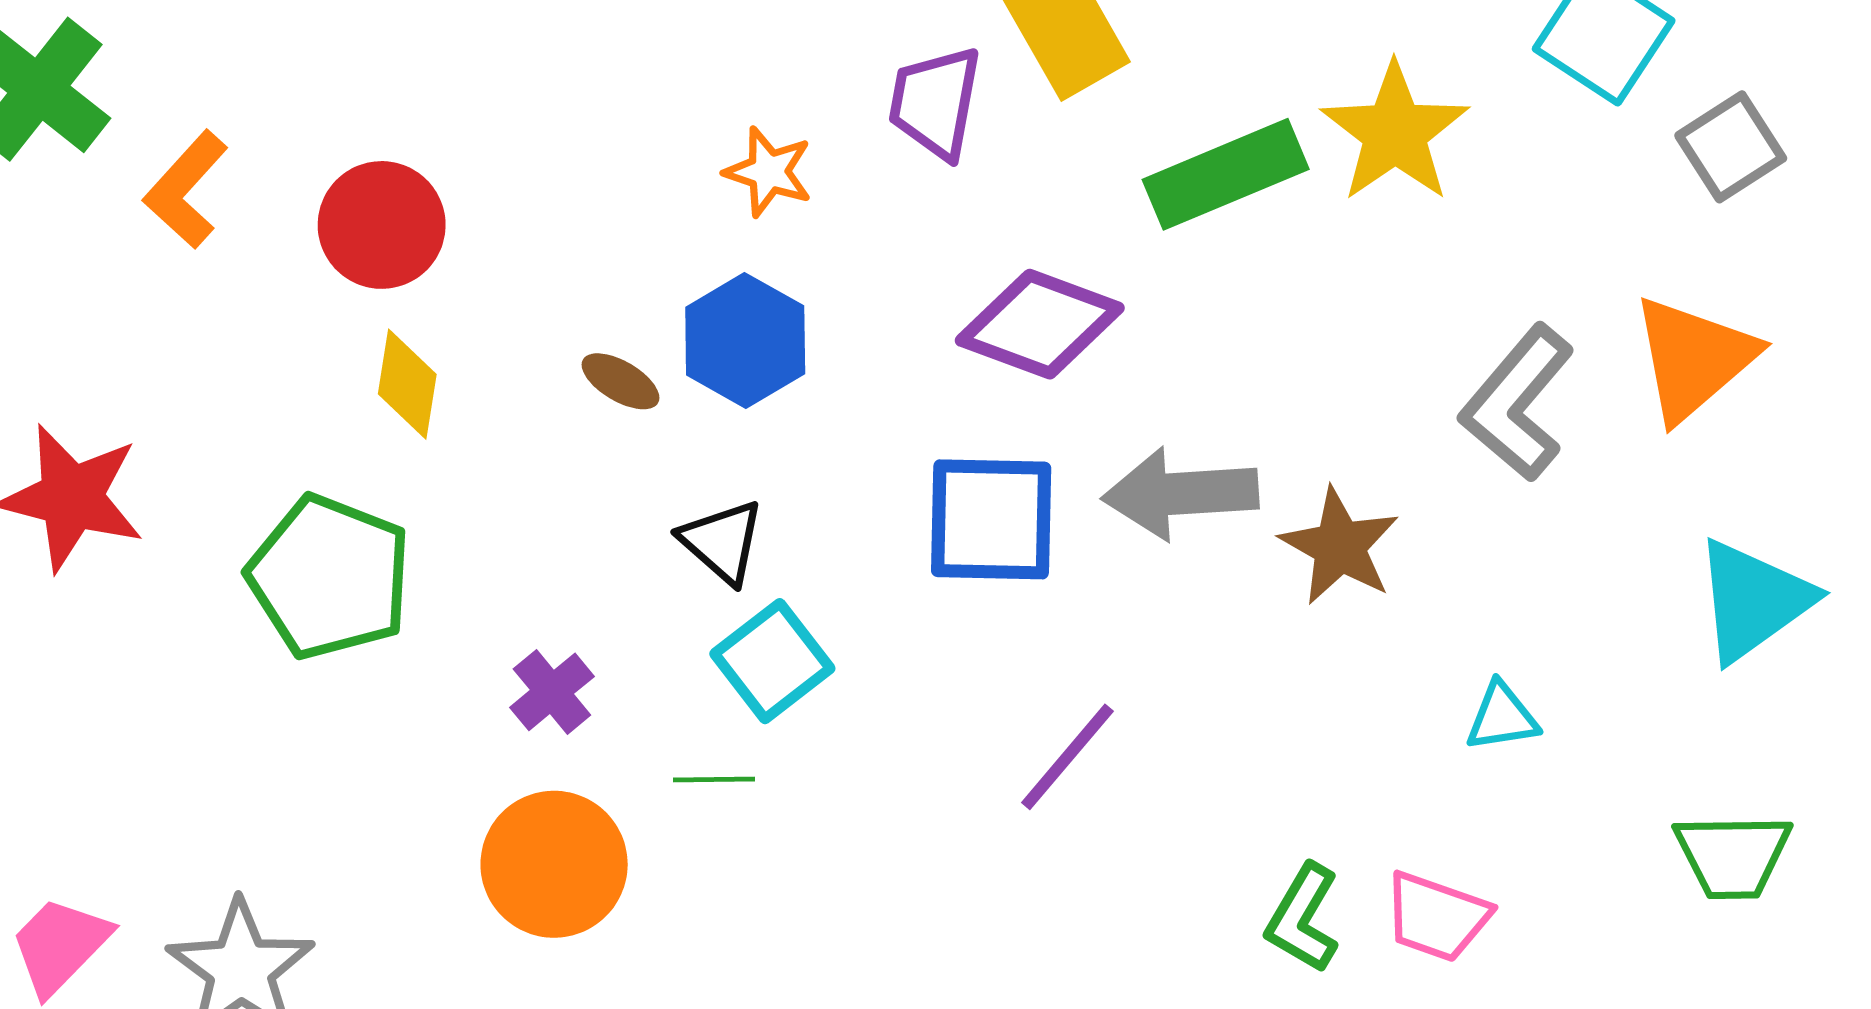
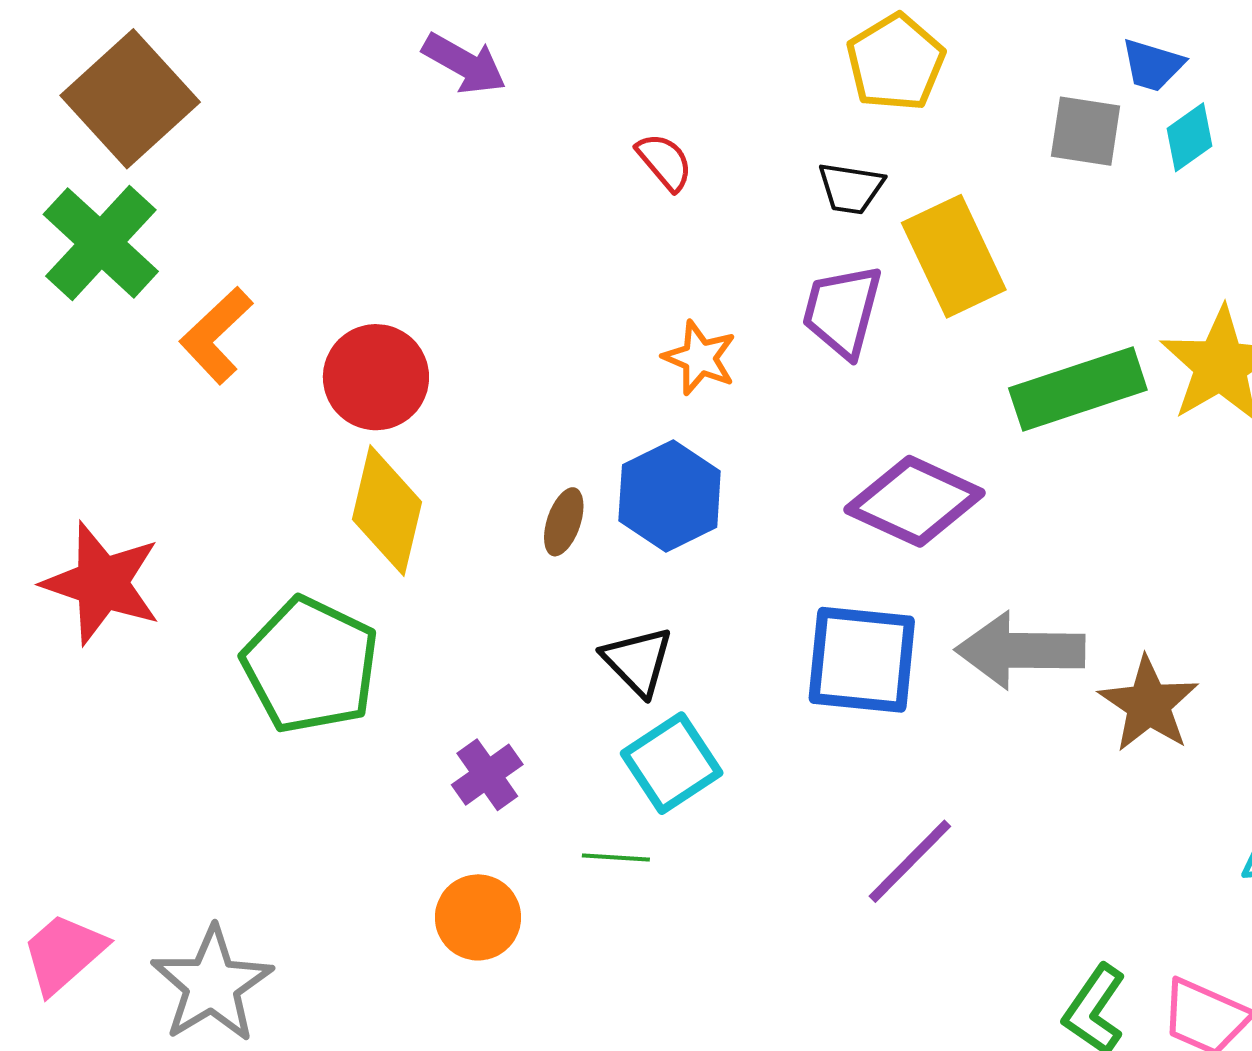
brown ellipse: (620, 381) -> (564, 522), turned 74
yellow diamond: (407, 384) -> (387, 511), size x1.4
orange circle: (554, 864) -> (478, 917), size x0.7

